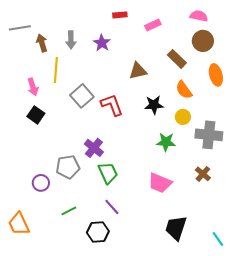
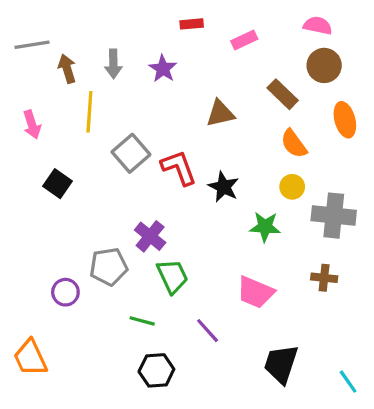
pink arrow: (33, 87) -> (32, 125), moved
black star: (154, 105) -> (224, 187), moved, turned 30
brown cross: (203, 174) -> (324, 278), turned -35
purple line: (112, 207) -> (208, 331), moved
green line: (69, 211) -> (142, 321), moved, turned 42

